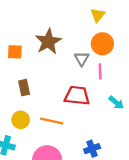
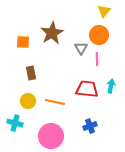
yellow triangle: (98, 15) -> (104, 11), moved
red trapezoid: (77, 96) -> (87, 89), moved
cyan arrow: (116, 103) -> (111, 86), turned -120

